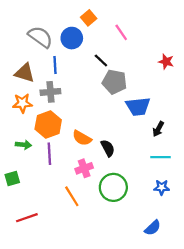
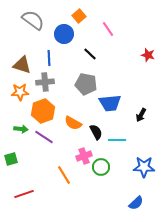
gray semicircle: (40, 37) -> (33, 20), moved
gray pentagon: (114, 82) -> (86, 84), moved
blue trapezoid: (138, 107) -> (110, 103), moved
purple line: (49, 154) -> (44, 137), turned -54
cyan line: (160, 157) -> (117, 140), moved
pink cross: (84, 168) -> (84, 156), moved
green circle: (113, 187) -> (101, 167), size x0.7
blue star: (162, 187) -> (144, 167), size x1.5

